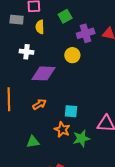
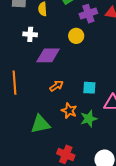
orange arrow: (40, 104) -> (56, 86), moved
cyan square: (71, 111) -> (89, 88), moved
green triangle: (33, 142) -> (40, 124), size x1.5

